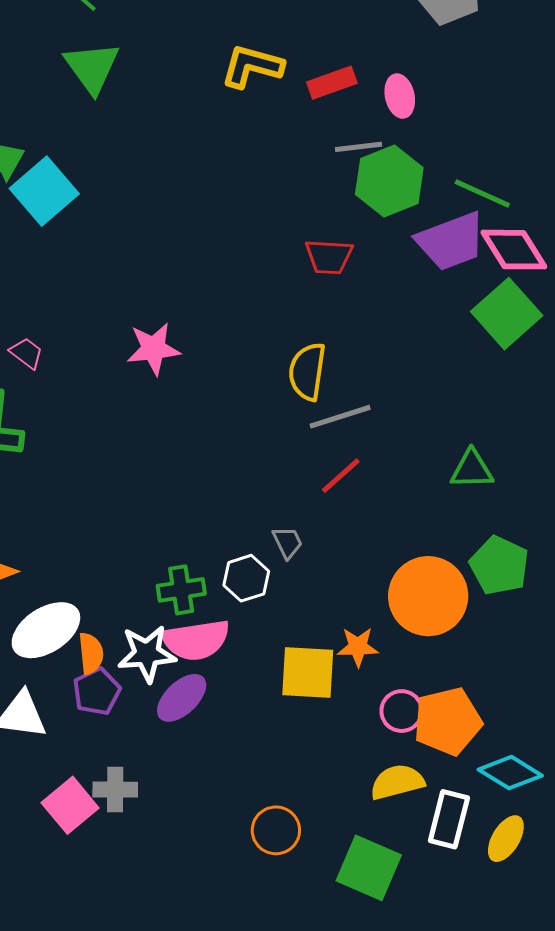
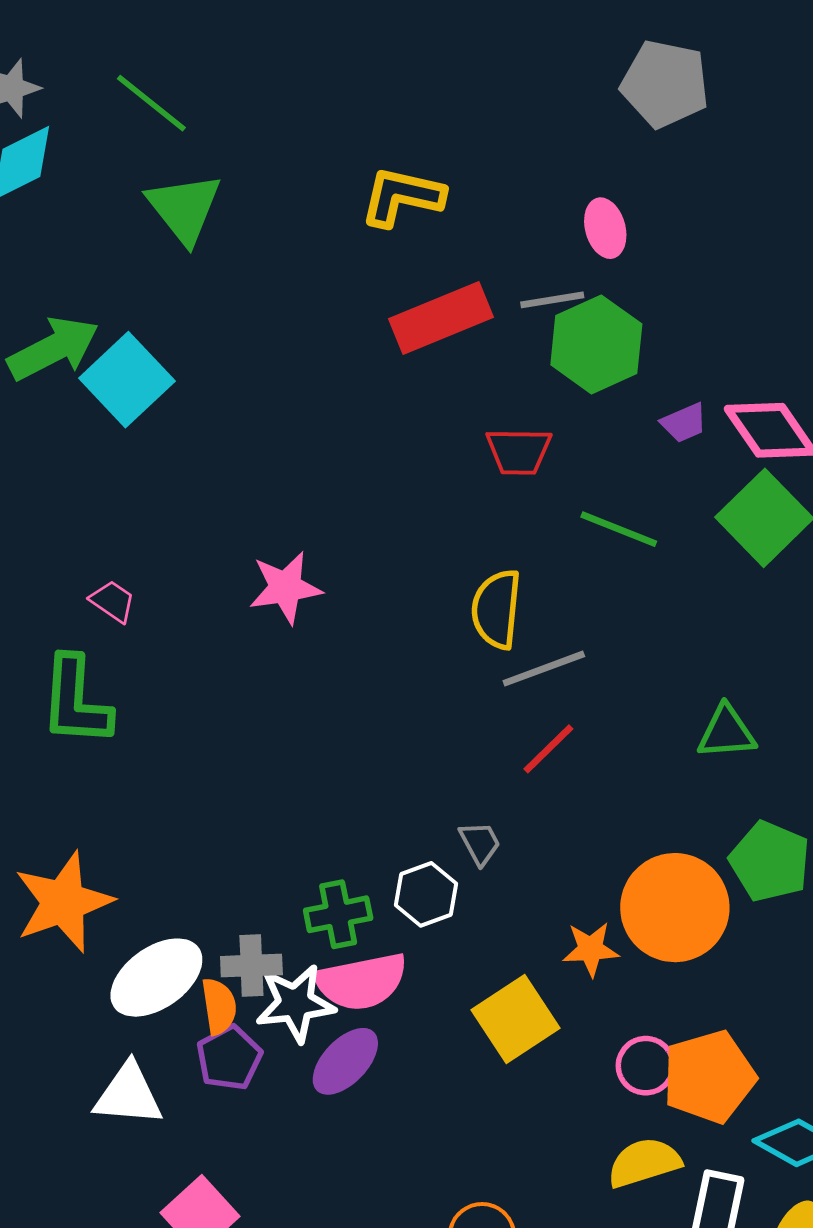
red rectangle: (332, 83) -> (441, 318), moved, size x1.5
green line: (482, 193) -> (619, 529), moved
purple trapezoid: (451, 241) -> (684, 423), size x0.5
orange star: (358, 647) -> (591, 949), moved
yellow square: (308, 673) -> (516, 1019), turned -34
gray cross: (115, 790) -> (251, 966), moved

